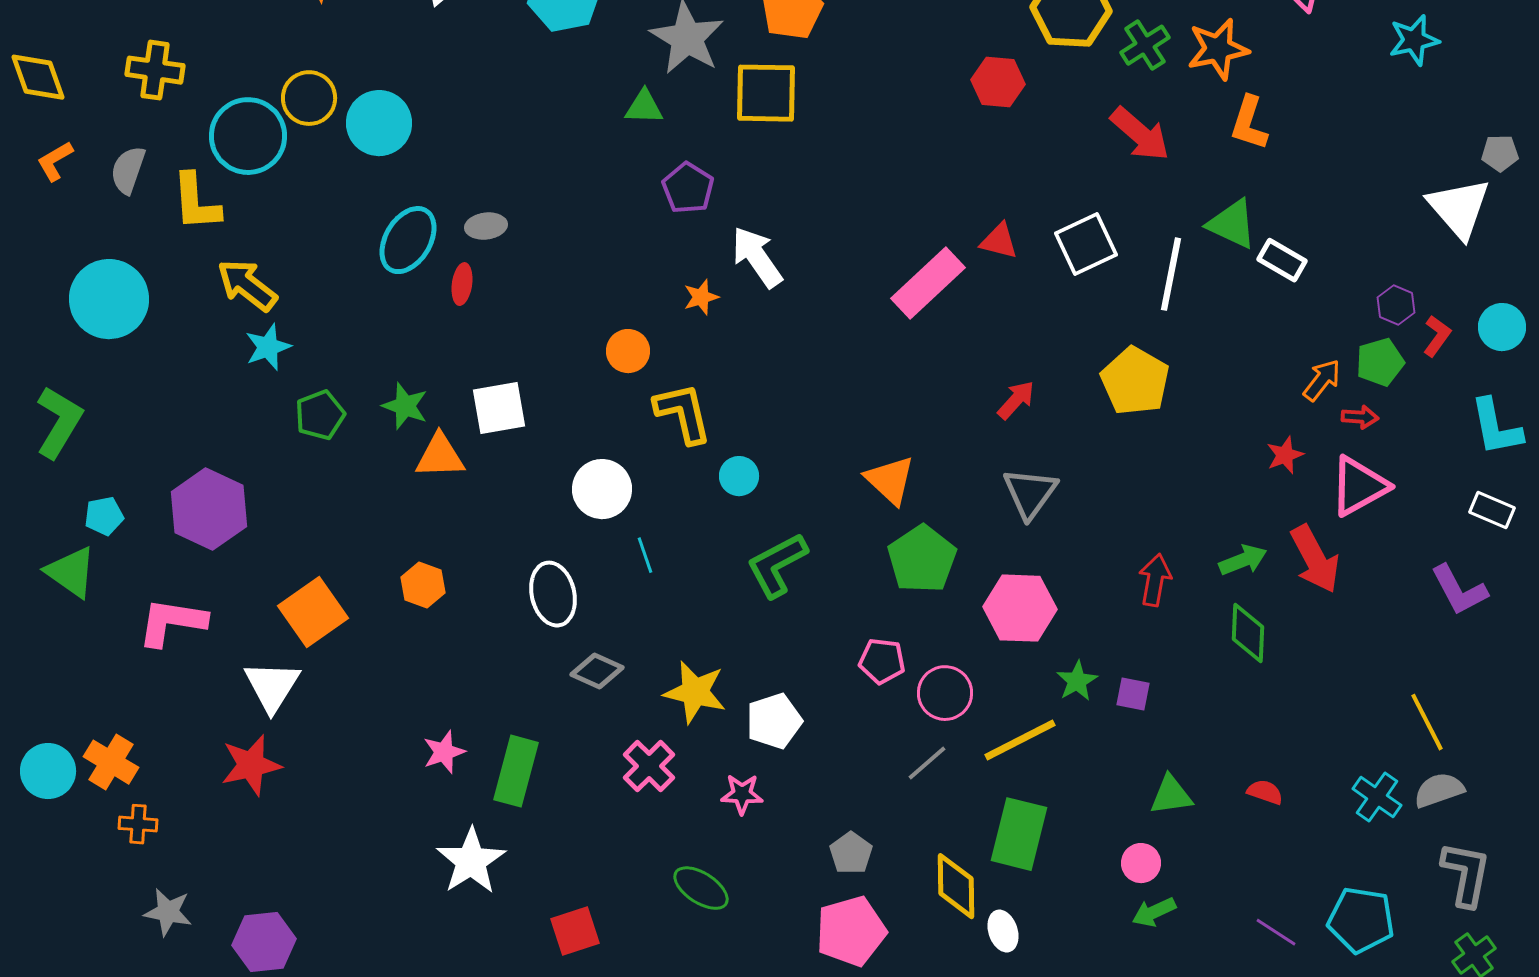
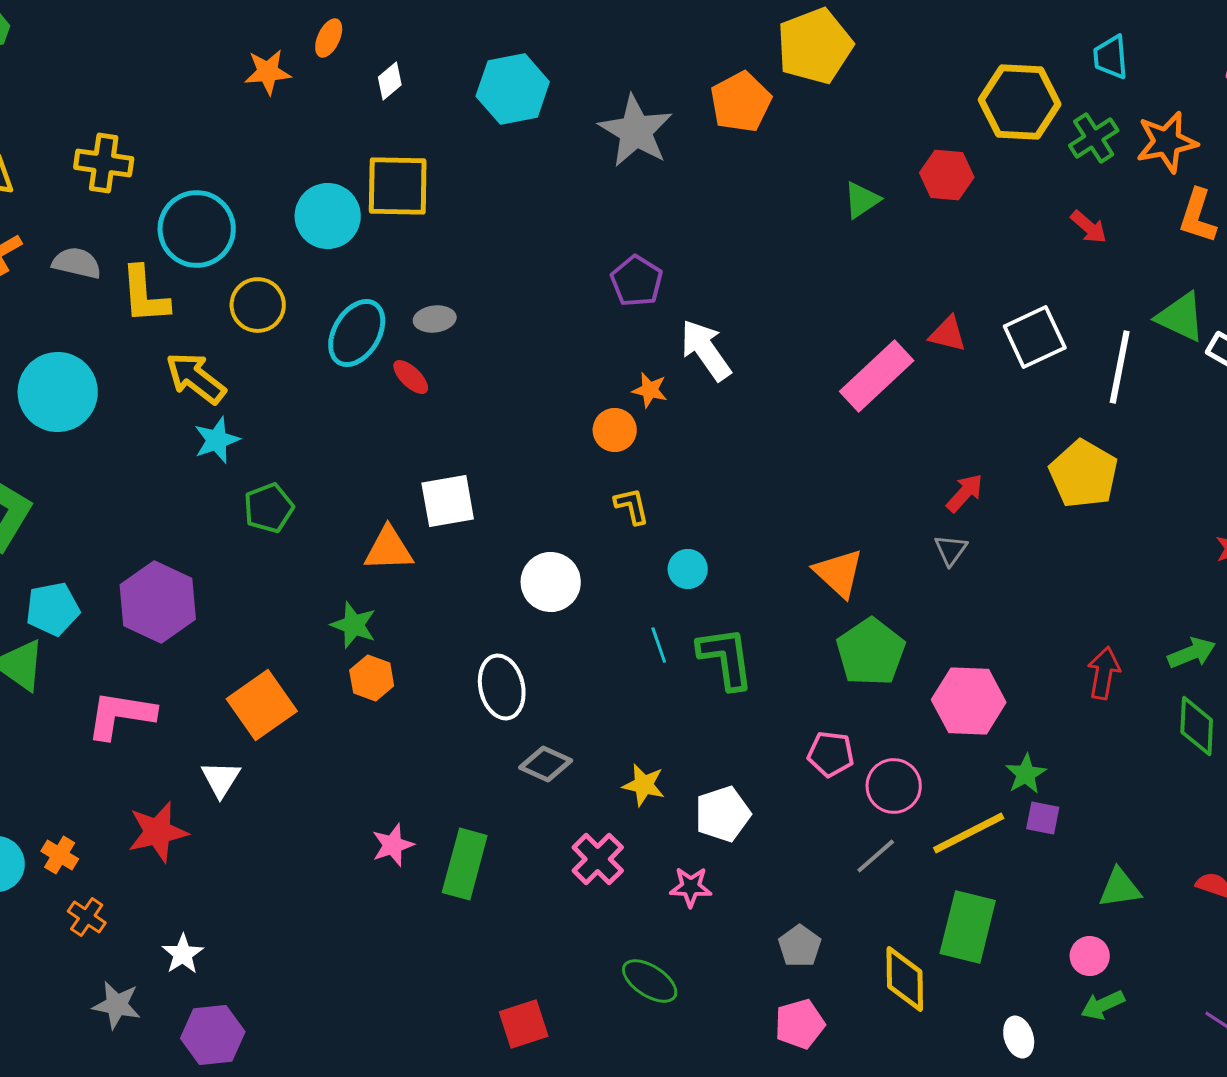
yellow square: (766, 93) -> (398, 186), moved
yellow circle: (309, 98) -> (258, 305), moved
green triangle: (644, 107) -> (862, 200), moved, turned -36
red arrow: (1140, 134) -> (1089, 227), size x0.6
gray semicircle: (128, 170) -> (77, 263), turned 84
red ellipse: (462, 284) -> (411, 377), turned -54
orange star: (701, 297) -> (650, 390), turned 30
orange circle: (628, 351) -> (615, 430), moved
green star: (405, 406) -> (354, 625), moved
yellow L-shape: (683, 413) -> (632, 506), size x0.6
gray triangle: (1030, 493) -> (951, 550), moved, size x0.6
cyan pentagon: (104, 516) -> (53, 609), size x1.4
cyan line: (645, 555) -> (659, 645), moved
green L-shape: (777, 565) -> (726, 658), turned 110
white triangle: (272, 686) -> (221, 779), size x0.7
yellow star: (695, 692) -> (644, 785), size x0.7
purple square: (1133, 694) -> (1043, 818), moved
orange cross: (111, 762) -> (60, 855), size x0.7
red star: (251, 765) -> (158, 832), moved
orange cross: (138, 824) -> (87, 917), turned 30
white star: (471, 861) -> (183, 954), moved, size x0.6
pink pentagon: (851, 931) -> (800, 1024), size x0.7
white ellipse: (1003, 931) -> (1019, 1037), moved

